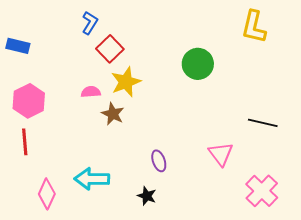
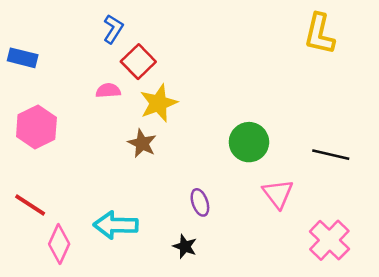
green circle: (198, 64) -> (249, 142), moved
pink semicircle: (91, 92) -> (108, 91), moved
red line: (25, 142) -> (30, 205), moved, turned -52

